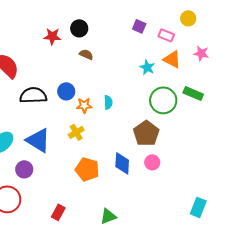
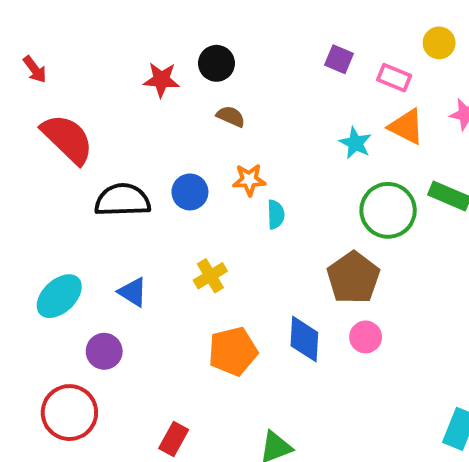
orange star: (84, 105) -> (249, 180), moved
blue triangle: (38, 140) -> (133, 292), size x0.6
orange pentagon: (87, 169) -> (233, 351), turned -30

